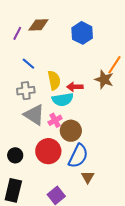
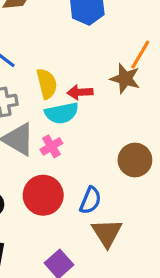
brown circle: (71, 131) -> (135, 160), moved
blue semicircle: (78, 156) -> (90, 200), size x0.7
brown triangle: (88, 177) -> (107, 233), size x1.5

